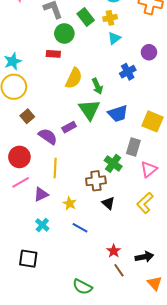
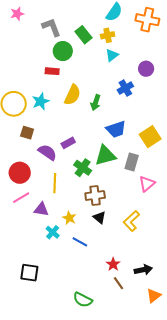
cyan star: (13, 61) -> (41, 101), moved
green arrow: (97, 86) -> (96, 103), turned 42
green triangle: (89, 110) -> (105, 155), moved, turned 50
brown square: (27, 116) -> (27, 133), turned -32
yellow square: (152, 121) -> (150, 137), turned 35
green cross: (113, 163) -> (83, 168), moved
purple triangle: (41, 194) -> (41, 209), turned 35
black triangle: (108, 203) -> (99, 217), moved
yellow L-shape: (145, 203) -> (131, 221), moved
cyan cross: (42, 225) -> (53, 232), moved
orange triangle: (155, 283) -> (154, 296), turned 35

